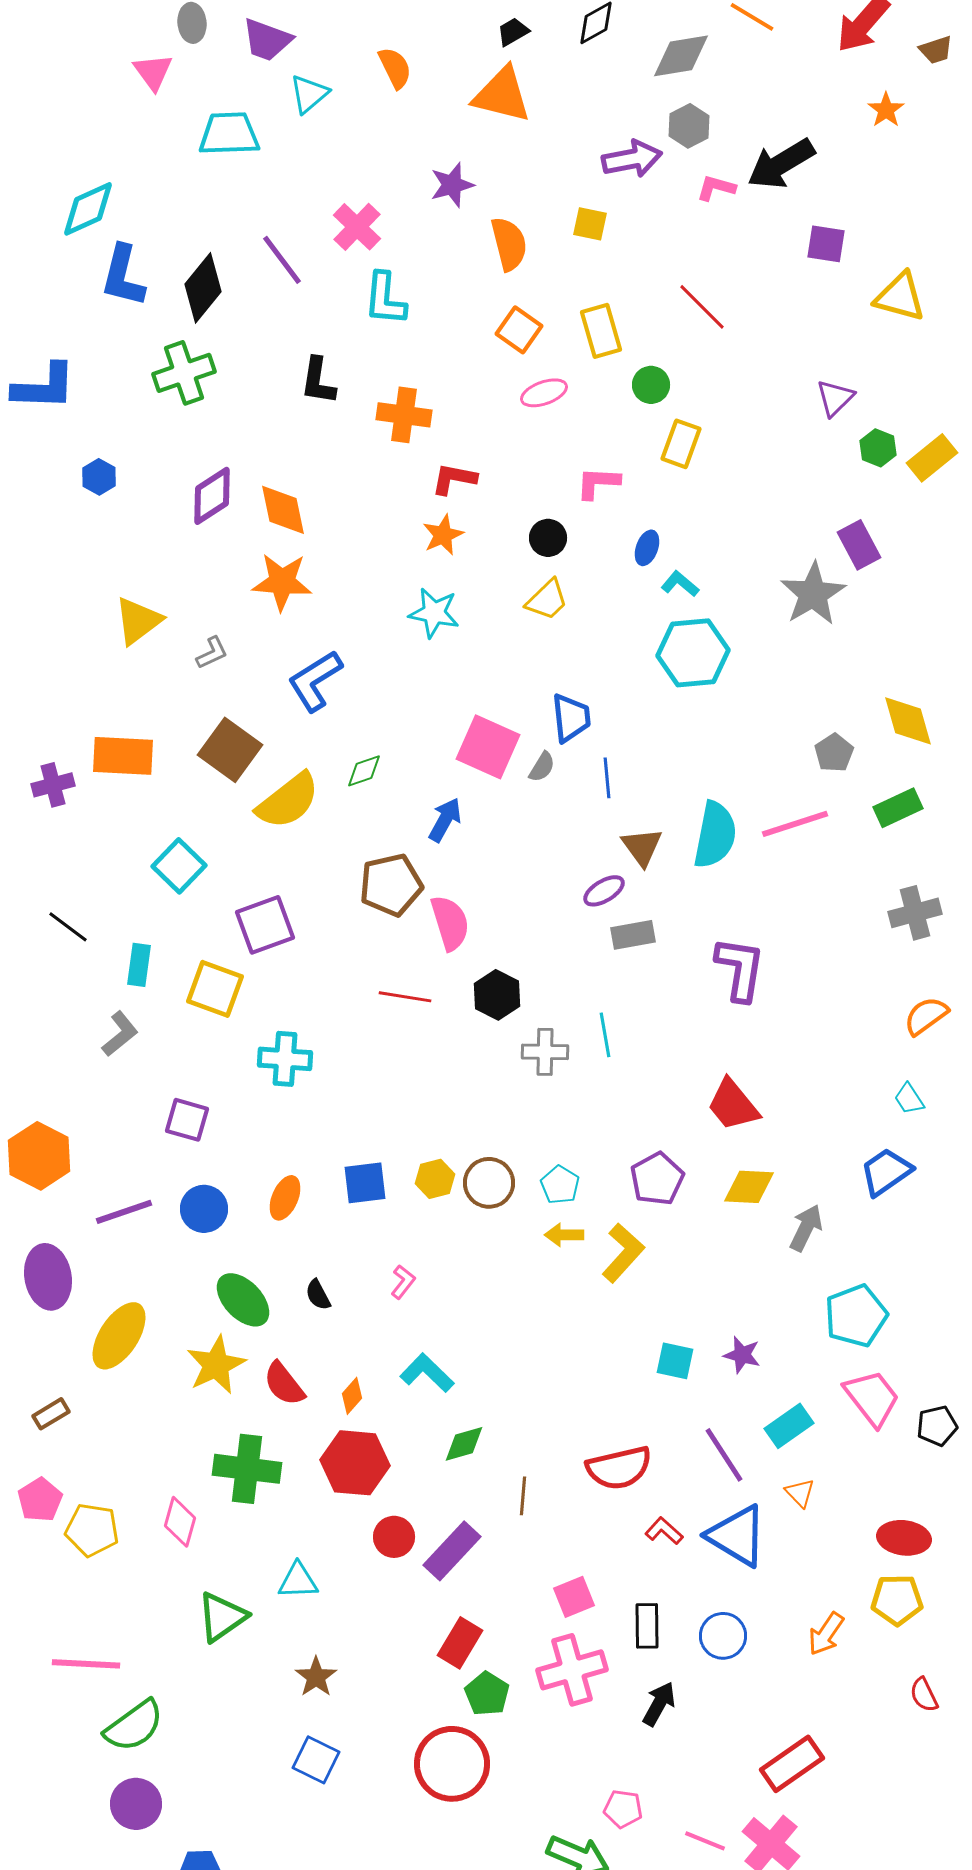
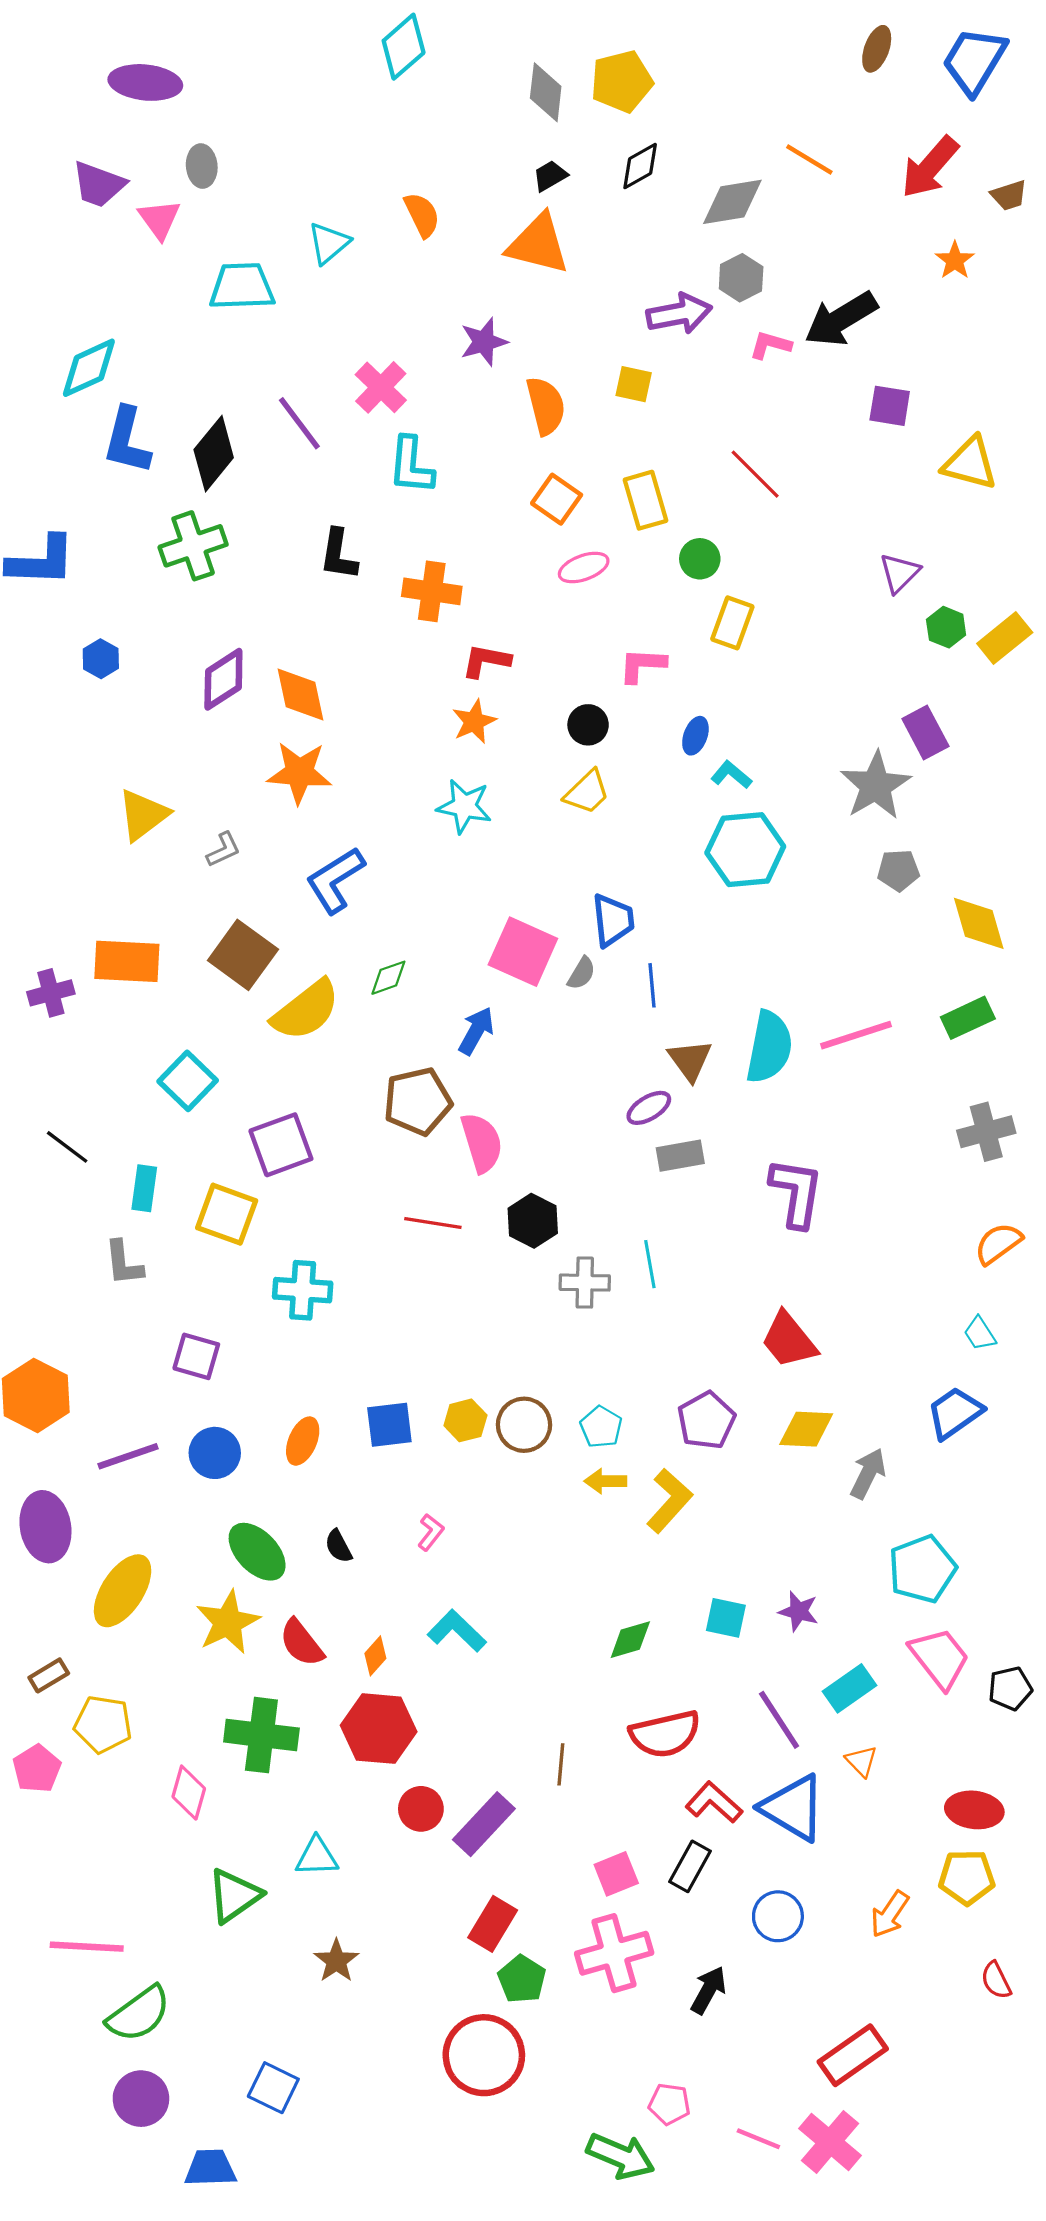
purple trapezoid: (267, 40) -> (99, 184), moved
gray pentagon: (834, 753) -> (898, 870), moved, turned 30
gray L-shape: (120, 1034) -> (124, 1263), turned 123
green diamond: (464, 1444) -> (630, 1640), moved
yellow pentagon: (92, 1530) -> (103, 1724), moved
red L-shape: (664, 1531) -> (714, 1802), size x1.4
black rectangle: (647, 1626) -> (690, 1866), moved, turned 30
blue square: (316, 1760) -> (273, 2088), moved

